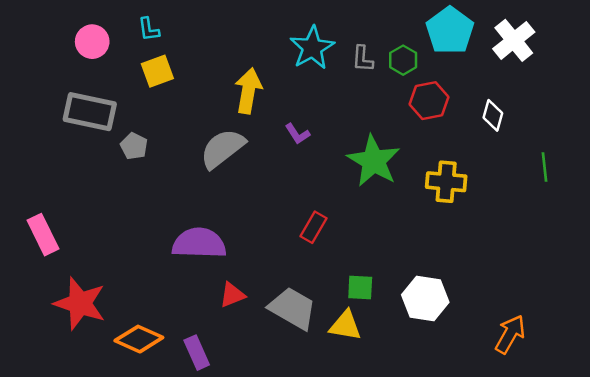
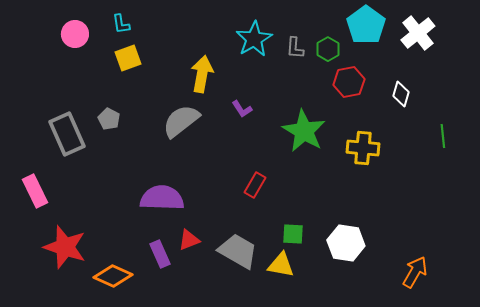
gray rectangle: (90, 112) -> (67, 134), moved, turned 54
purple rectangle: (197, 353) -> (160, 254), moved

